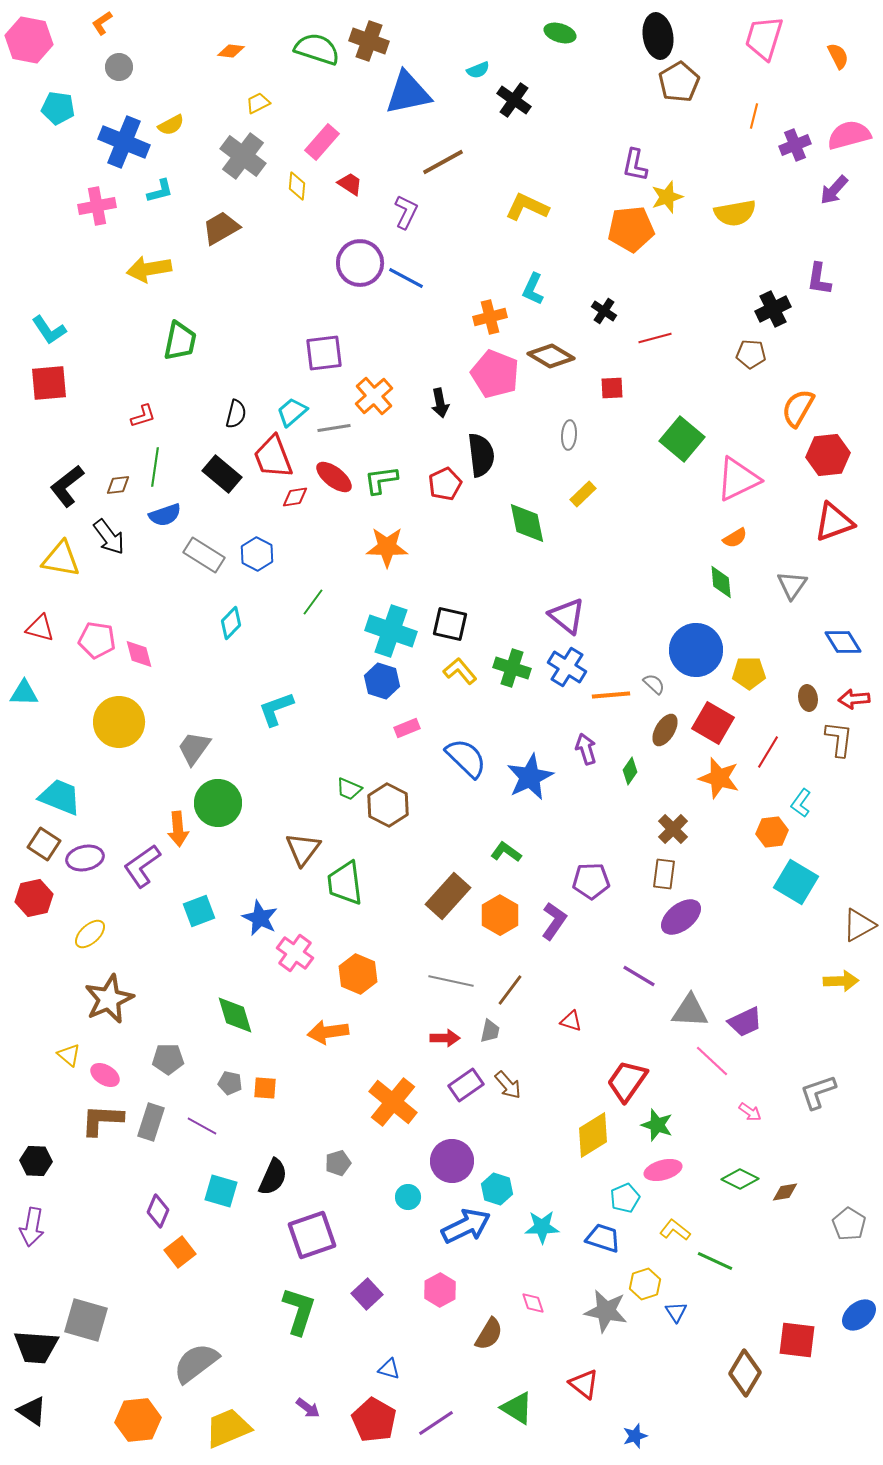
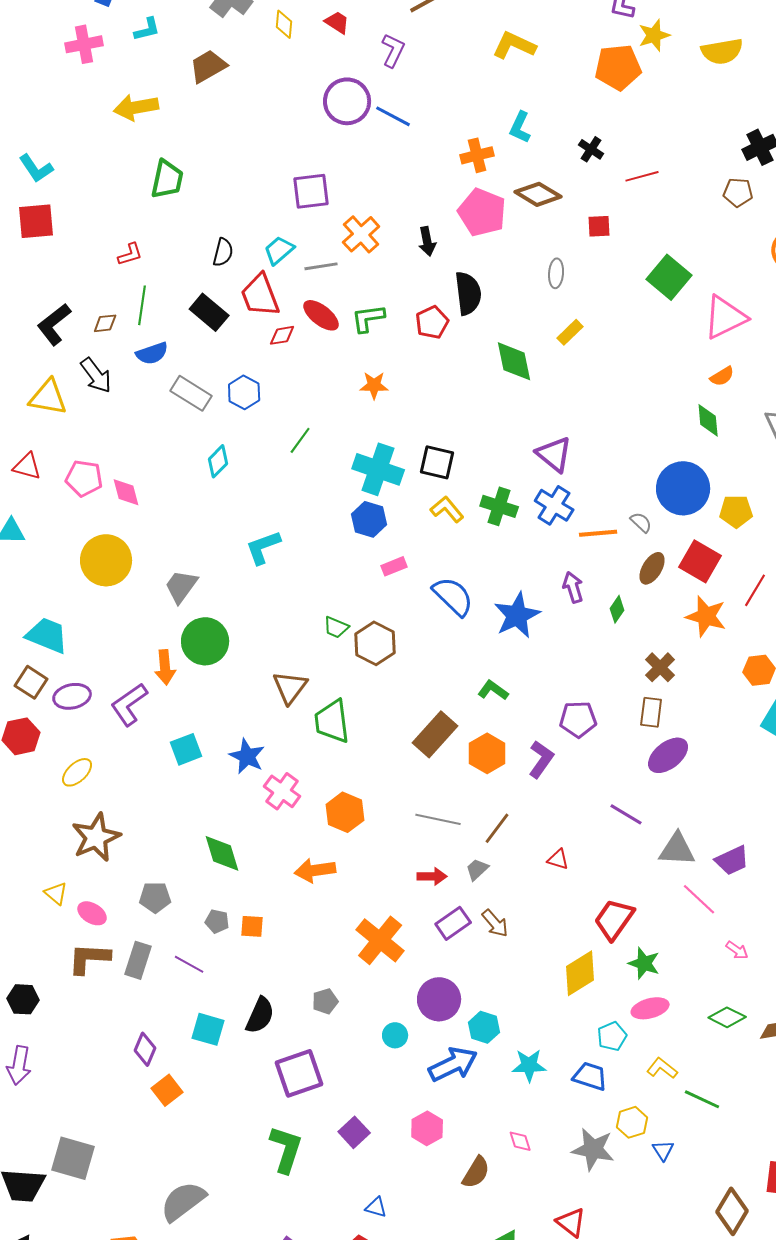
orange star: (387, 547) -> (374, 385), size x0.7
gray trapezoid: (490, 1031) -> (477, 869), turned -145

